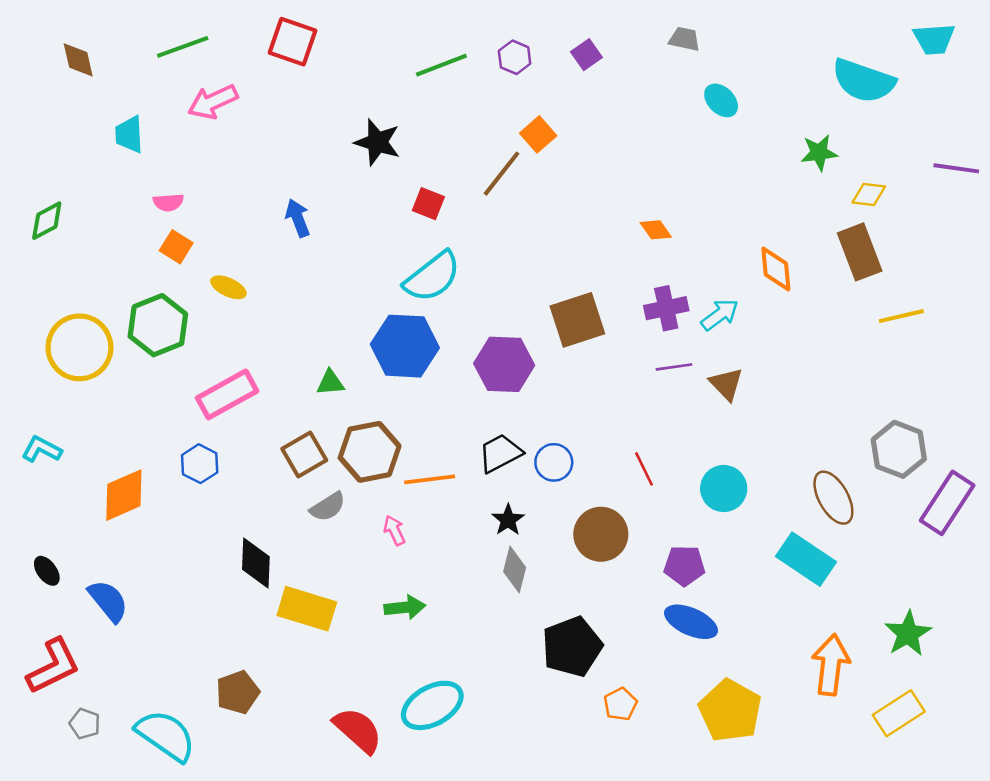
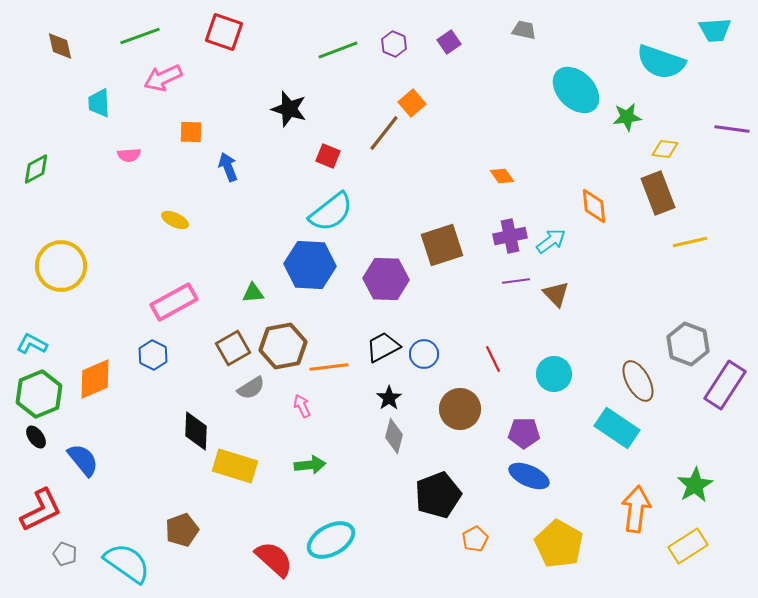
cyan ellipse: (721, 100) -> (576, 90), moved, size x1.8
orange square: (176, 247) -> (191, 132), moved, turned -30
green hexagon: (158, 325) -> (39, 394), moved

